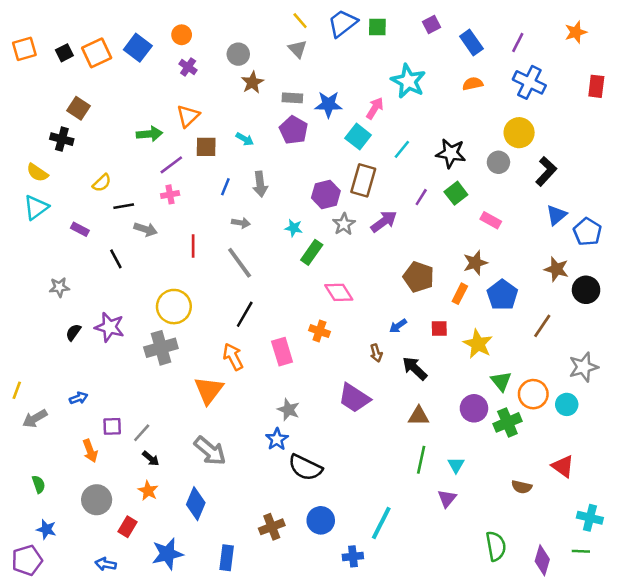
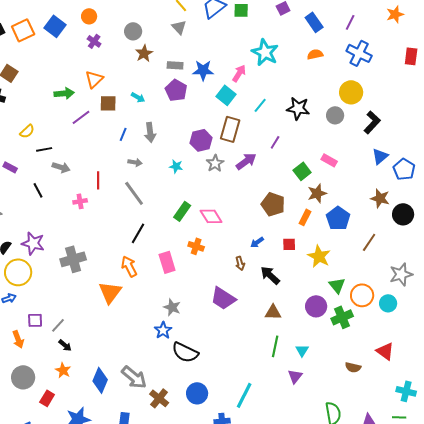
green square: (456, 193) -> (302, 171), moved
pink cross: (170, 194) -> (80, 201), moved
green rectangle: (312, 252) -> (182, 211), moved
yellow circle: (174, 307) -> (18, 272), moved
gray arrow: (210, 451) -> (134, 377), moved
brown cross: (272, 527) -> (159, 398), turned -30

